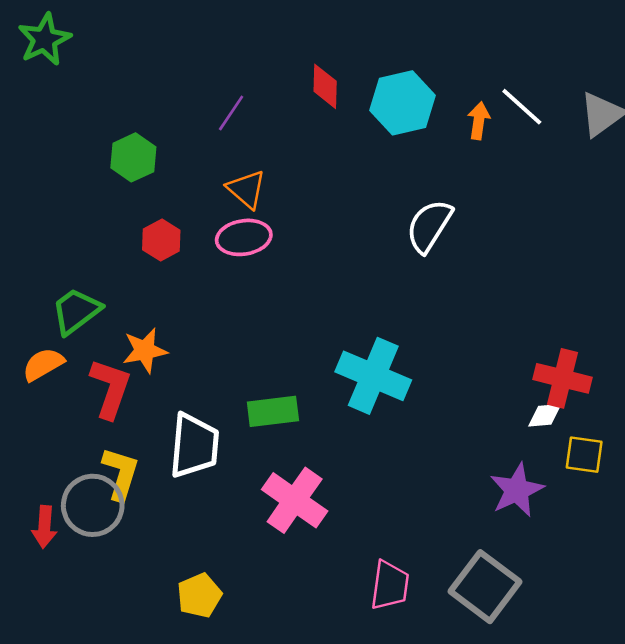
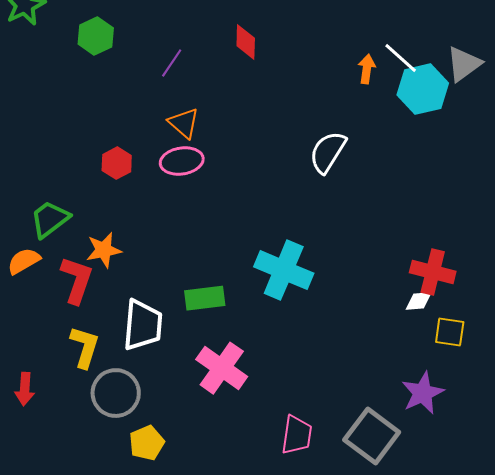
cyan hexagon: (402, 103) -> (423, 89), moved
green hexagon: (133, 157) -> (96, 36), moved
purple star: (517, 490) -> (423, 393), moved
gray circle: (93, 505) -> (116, 393), moved

